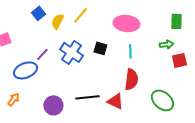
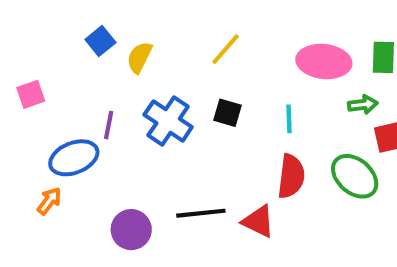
yellow line: (80, 15) -> (225, 49), moved
pink ellipse: (126, 23) -> (324, 61), moved
purple line: (42, 54) -> (109, 125), turned -32
orange arrow: (13, 99) -> (49, 201), moved
green ellipse: (162, 100) -> (355, 176), moved

